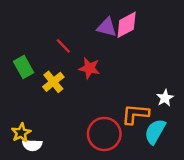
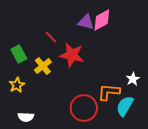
red star: (89, 68) -> (72, 55), size x1.4
yellow star: (21, 133) -> (17, 85), moved

